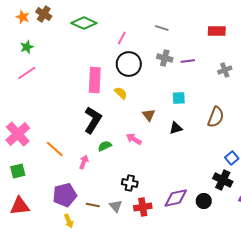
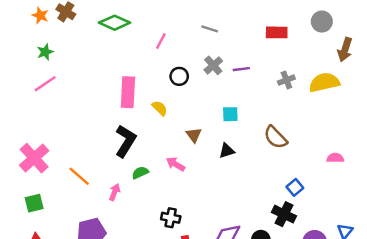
gray cross: (165, 58) -> (213, 65), turned 35
black circle: (129, 64) -> (179, 76), moved, size x0.6
brown semicircle: (216, 117) -> (275, 137), turned 115

